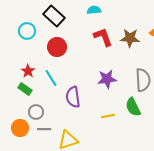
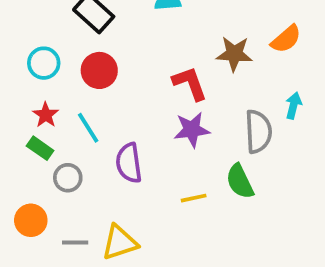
cyan circle: (27, 31) -> (44, 63), moved
red L-shape: (103, 37) -> (190, 83), moved
gray circle: (36, 112) -> (68, 178), moved
gray line: (44, 129) -> (75, 242), moved

